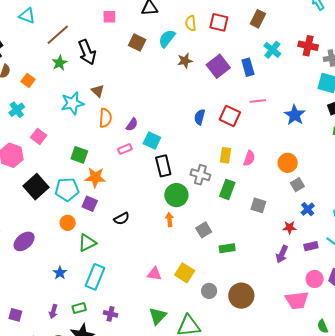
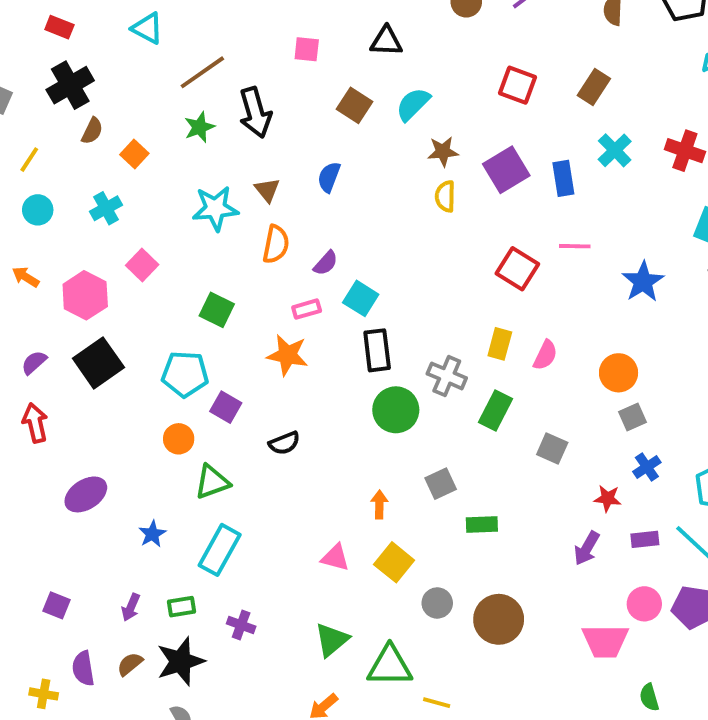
yellow semicircle: (191, 23) -> (445, 196), moved
blue semicircle: (200, 117) -> (329, 177), moved
orange star: (95, 177) -> (288, 355), moved
black square: (36, 187) -> (98, 363), moved
orange arrow: (169, 220) -> (379, 504), moved
purple ellipse: (24, 241) -> (86, 494), moved

